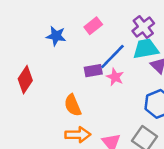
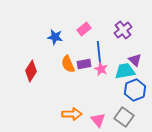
cyan trapezoid: (146, 49) -> (125, 71), moved
blue line: (112, 57) -> (99, 53), turned -50
orange semicircle: (73, 105) -> (68, 64), moved

